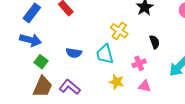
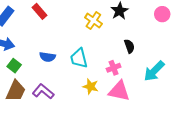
yellow cross: (119, 31) -> (93, 21), moved
pink triangle: (145, 86) -> (119, 91), size x1.6

